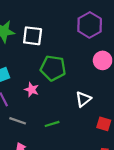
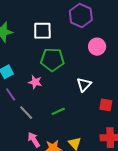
white square: (33, 36) -> (42, 31), moved
gray line: (18, 121) -> (26, 113), turned 35

